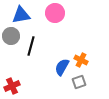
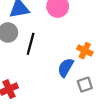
orange cross: (81, 60) -> (85, 51), moved

